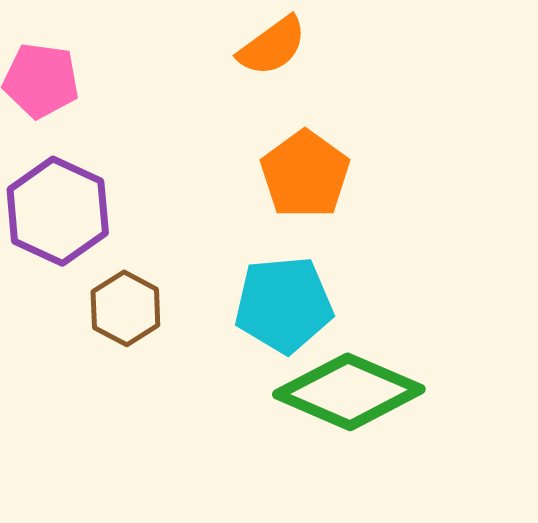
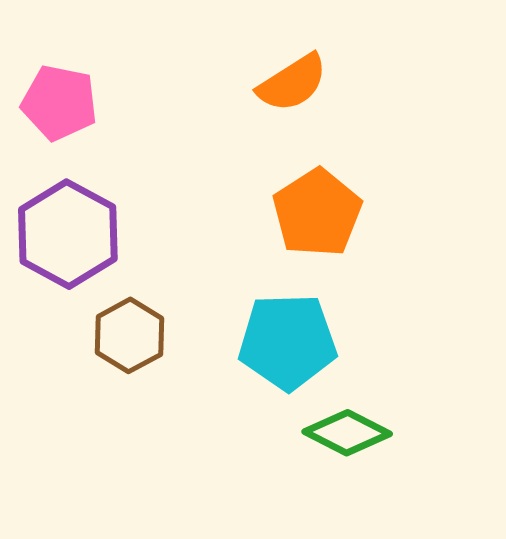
green diamond: (349, 392) -> (347, 433), size x0.6

